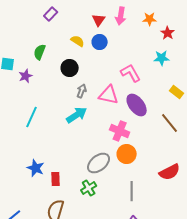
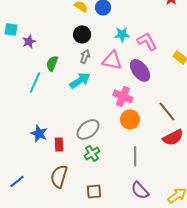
green semicircle: (40, 52) -> (52, 63), moved
cyan star: (162, 58) -> (122, 34), moved
black circle: (70, 68) -> (82, 34), moved
pink L-shape: (131, 73) -> (147, 41), moved
brown line: (170, 123) -> (167, 111), moved
gray ellipse: (99, 163) -> (88, 129), moved

